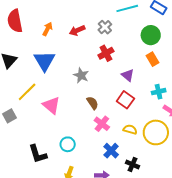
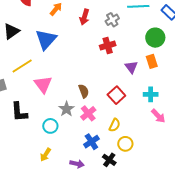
red arrow: (77, 30) -> (84, 17), turned -63
gray star: (81, 75) -> (66, 109), moved
purple triangle: (128, 75) -> (131, 67), moved
yellow semicircle: (130, 129) -> (115, 125), turned 88
yellow circle: (156, 132) -> (125, 144), moved, size x0.6
black L-shape: (38, 154) -> (19, 112), moved

